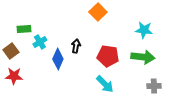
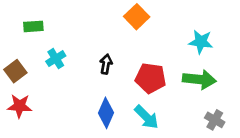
green rectangle: (24, 29) -> (33, 26), moved
blue diamond: (58, 59) -> (106, 113), moved
gray cross: (154, 86) -> (215, 120), turned 32

